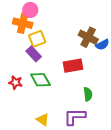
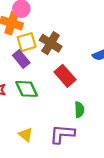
brown cross: (88, 37) -> (51, 43), moved
red rectangle: (73, 66) -> (65, 76), turned 54

